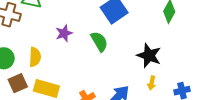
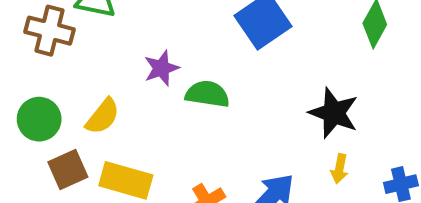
green semicircle: (99, 41) -> (207, 94), moved, turned -50
yellow semicircle: (35, 57) -> (103, 116), turned 36

